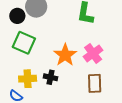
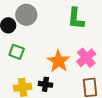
green square: (24, 43) -> (17, 52), size x0.7

